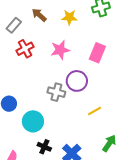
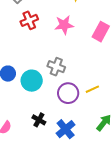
purple circle: (77, 81) -> (68, 93), moved
cyan circle: (33, 121) -> (32, 81), moved

